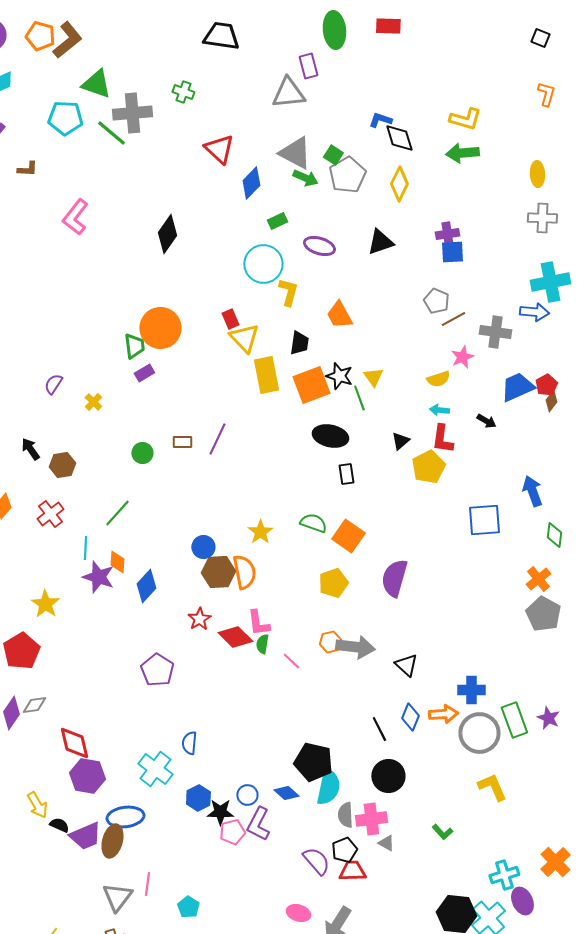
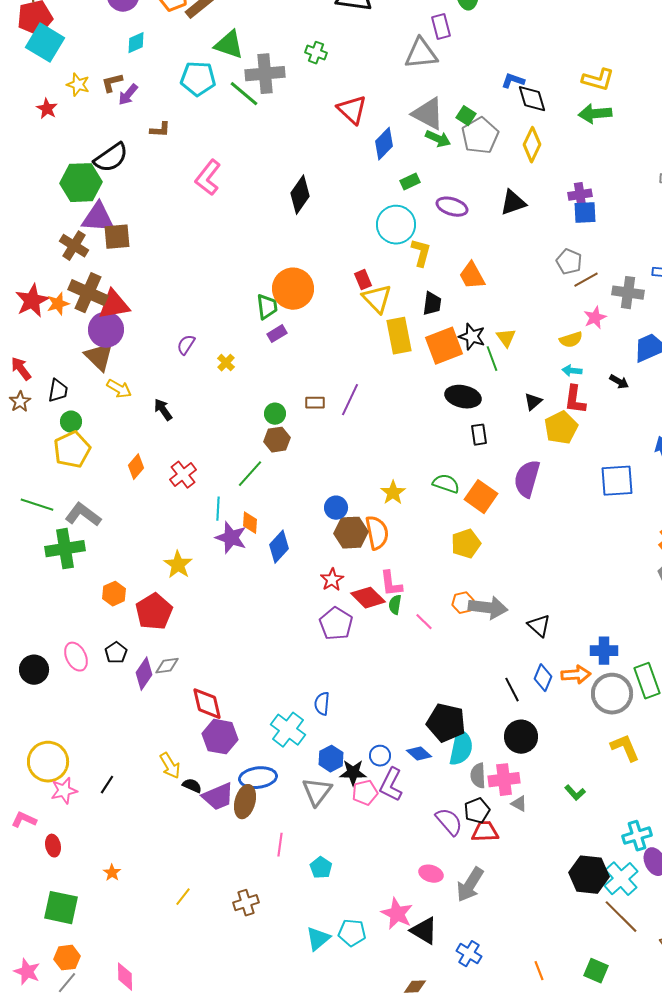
brown hexagon: (62, 465) -> (277, 440), moved
purple semicircle: (394, 578) -> (527, 479), moved
purple pentagon: (157, 670) -> (336, 624), moved
gray triangle: (117, 897) -> (317, 792), moved

